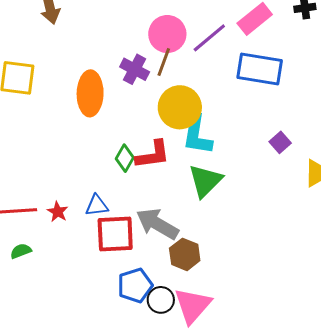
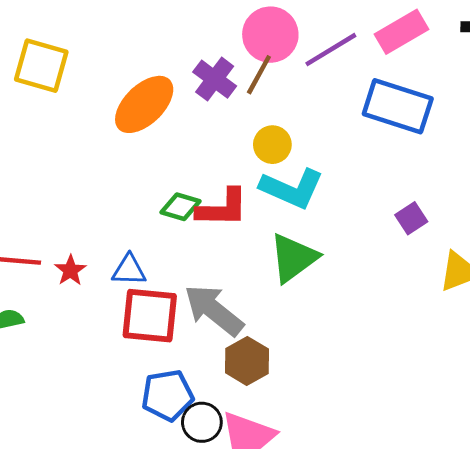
orange ellipse: (90, 93) -> (144, 104), turned 36
yellow circle: (180, 107) -> (272, 145), size x0.6
cyan L-shape: (197, 135) -> (292, 188), turned -84
green diamond: (125, 158) -> (181, 207), turned 68

